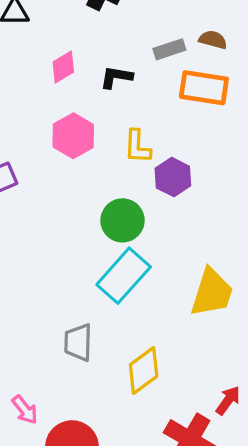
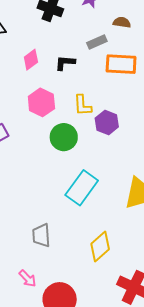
brown semicircle: (213, 40) -> (122, 22), moved
green circle: (122, 220) -> (64, 137), moved
gray trapezoid: (78, 342) -> (41, 235), moved

